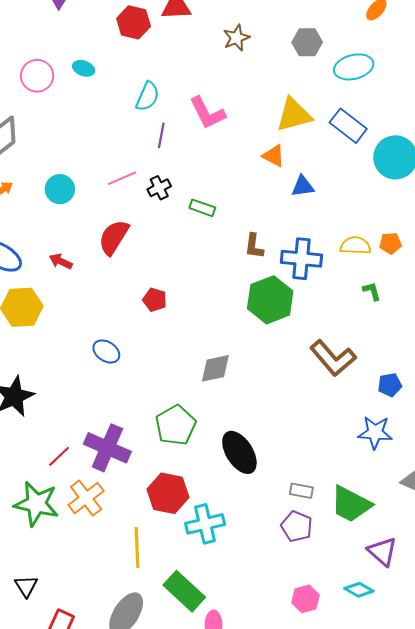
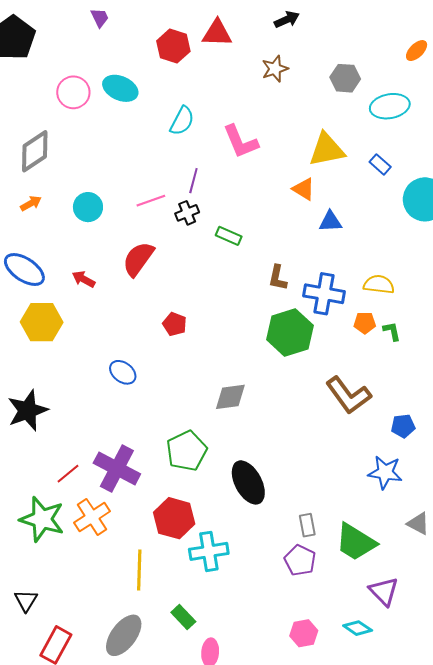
cyan ellipse: (84, 68) -> (120, 88), size x1.6
blue rectangle: (348, 126) -> (380, 164), size x0.6
purple line: (161, 135) -> (193, 181), moved
orange pentagon: (390, 243) -> (365, 323), moved
gray rectangle: (301, 491) -> (307, 525), turned 65
green rectangle: (184, 591) -> (183, 617), size x0.6

